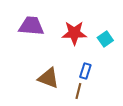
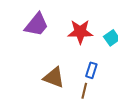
purple trapezoid: (31, 26) -> (37, 25), turned 124

